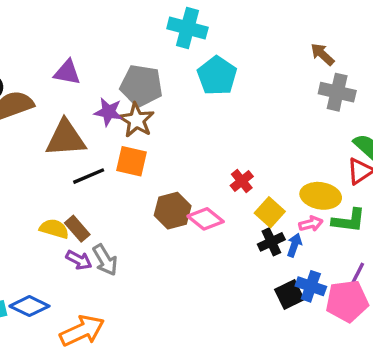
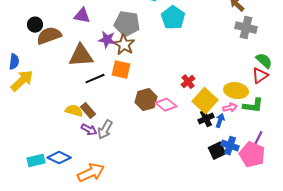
yellow square: (270, 212) -> (205, 101), size x1.4
gray arrow: (105, 260) -> (105, 130), turned 60
pink pentagon: (347, 301) -> (252, 155), turned 30

